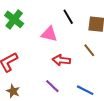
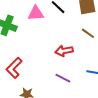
pink triangle: (49, 34) -> (36, 13), moved

